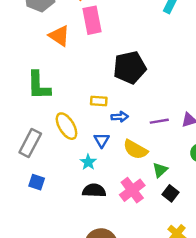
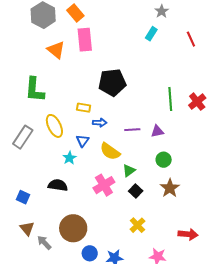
blue square: (37, 182) -> (23, 197), moved
black semicircle: (94, 190) -> (58, 185), moved

